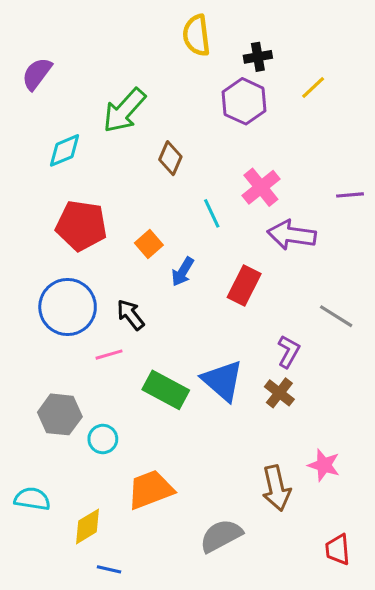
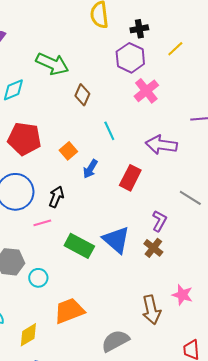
green arrow: (124, 111) -> (52, 64), turned -108
pink cross: (261, 187) -> (146, 91), moved
black arrow: (130, 315) -> (56, 197), turned 60

